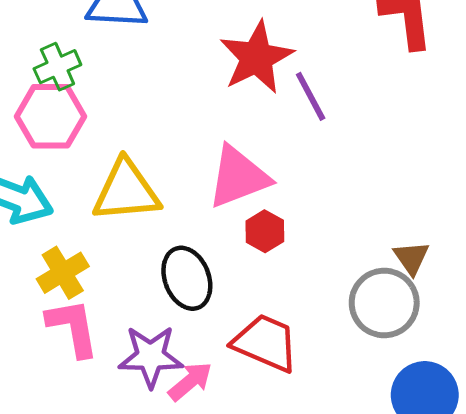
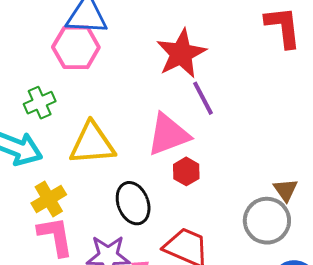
green cross: (57, 67) -> (40, 103), moved
purple line: (311, 96) -> (203, 98), moved
pink hexagon: (50, 116) -> (76, 47), moved

